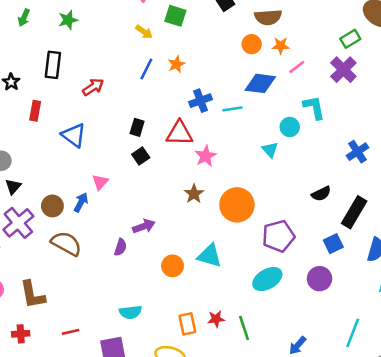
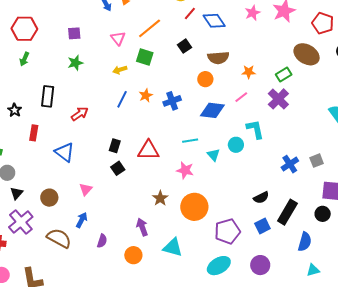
green star: (68, 20) -> (75, 63), moved
yellow arrow: (144, 32) -> (120, 70), turned 128
orange star: (281, 46) -> (249, 72), moved
blue cross: (201, 101) -> (172, 101), moved
cyan line: (232, 109) -> (190, 141), moved
cyan triangle: (270, 150) -> (213, 155), moved
pink star: (206, 156) -> (185, 170), moved, turned -30
blue arrow: (81, 202) -> (82, 220), moved
brown circle: (52, 206) -> (49, 198), moved
purple arrow: (144, 226) -> (142, 227), moved, turned -90
blue square: (333, 244) -> (262, 226), moved
orange circle: (173, 266) -> (133, 255), moved

